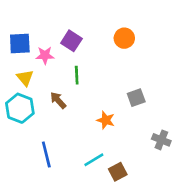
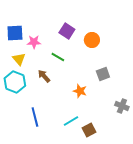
orange circle: (124, 38) -> (92, 40), moved
purple square: (71, 41) -> (67, 31), moved
green line: (77, 75) -> (58, 57), turned -56

